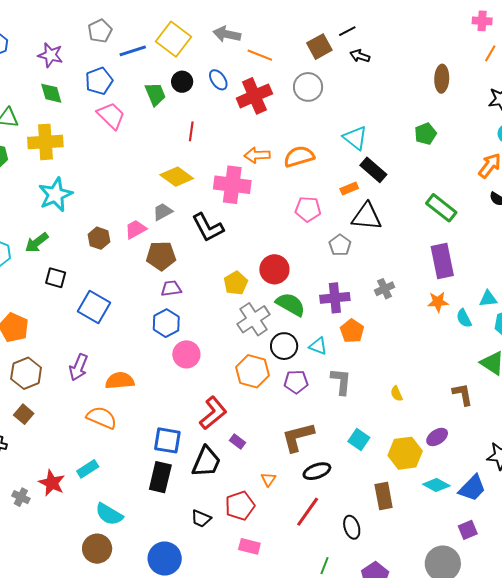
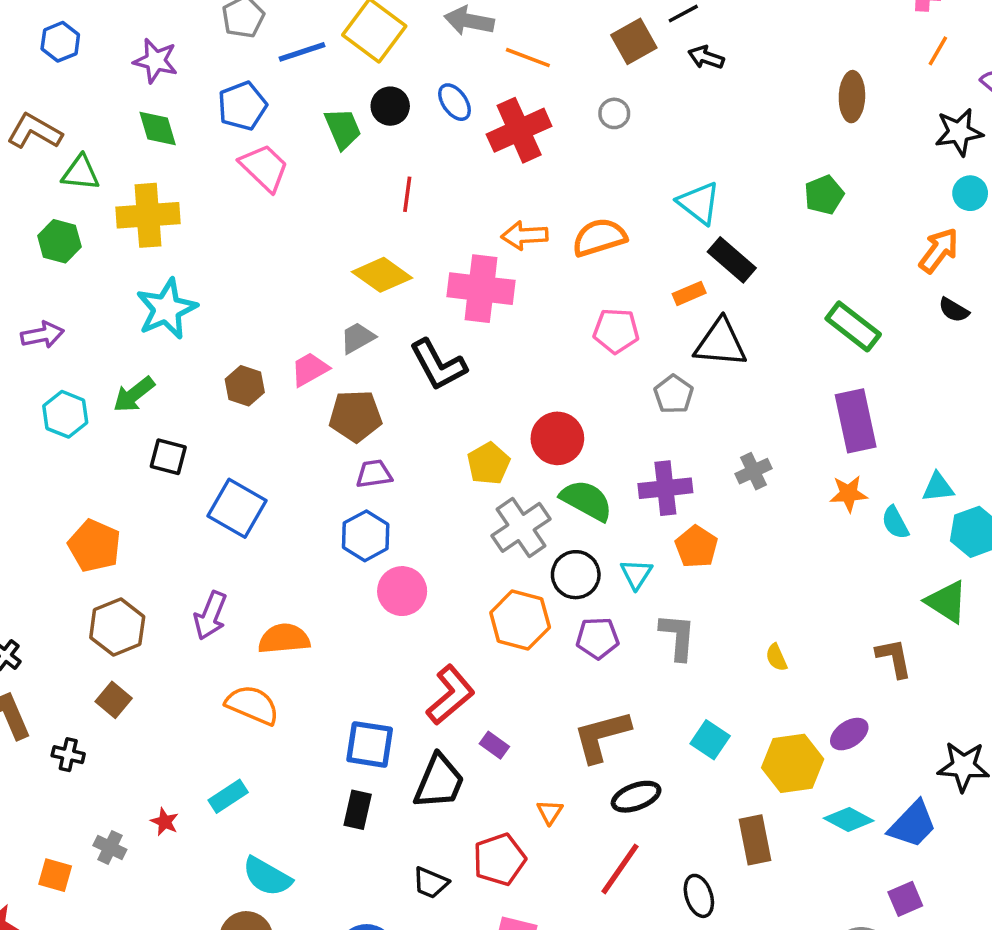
gray circle: (308, 87) -> (614, 113), size x0.6
cyan triangle: (318, 346) -> (636, 574), turned 42
black rectangle: (160, 477) -> (358, 810), size x0.7
red star: (52, 483) -> (165, 822), size x0.6

